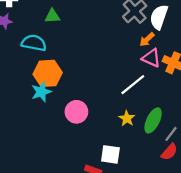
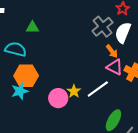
orange arrow: (147, 39) -> (112, 51), turned -88
pink circle: (76, 112) -> (58, 98), moved
yellow star: (127, 118) -> (74, 91), moved

